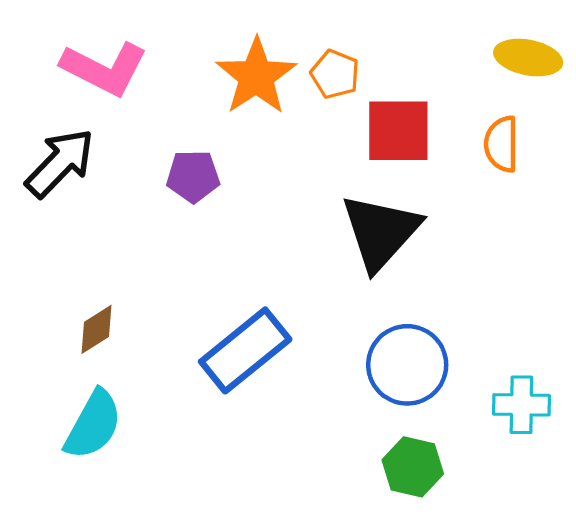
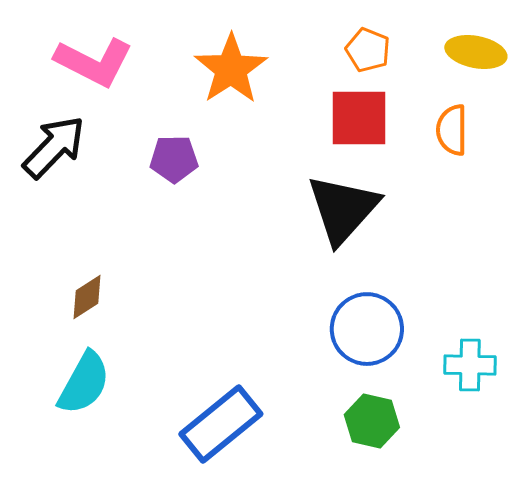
orange pentagon: (335, 74) -> (368, 50), moved
blue rectangle: (245, 350) -> (221, 424), moved

